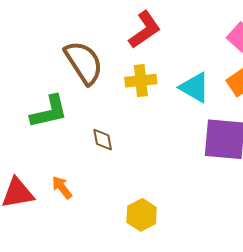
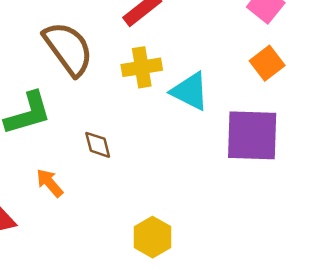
cyan triangle: (195, 88) -> (190, 91), moved
orange arrow: (62, 187) -> (50, 183), moved

